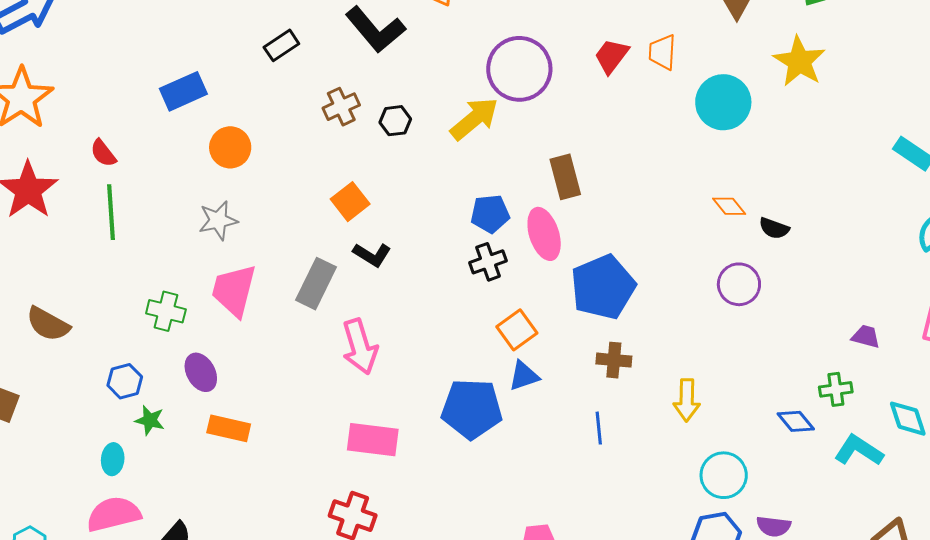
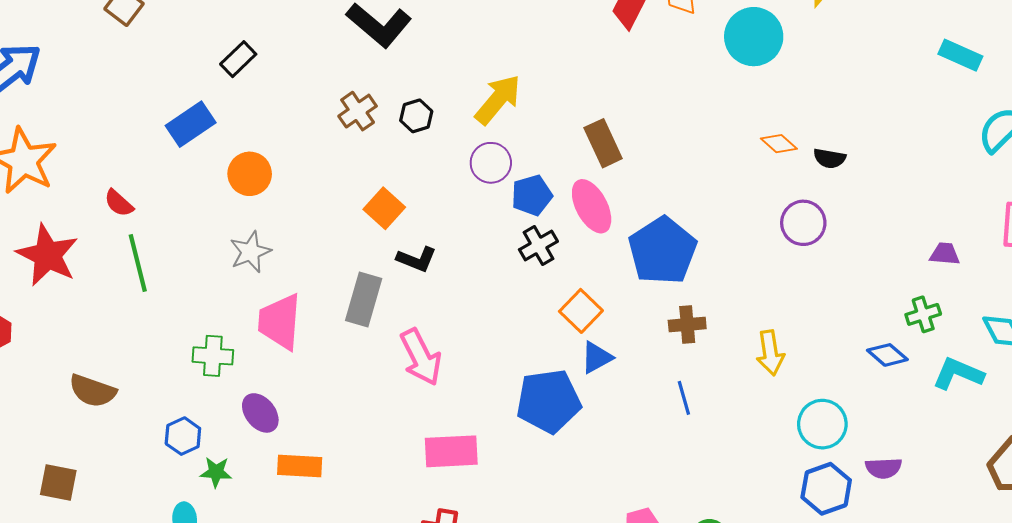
black rectangle: (281, 45) -> (238, 59), moved
purple circle: (519, 69) -> (491, 163), moved, size x0.6

